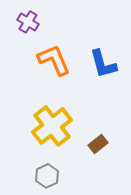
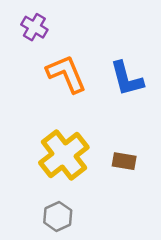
brown rectangle: (98, 144) -> (124, 161), moved, turned 48

